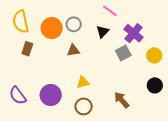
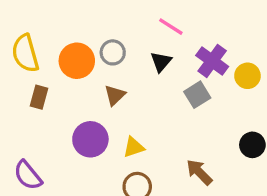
brown triangle: (73, 50) -> (115, 95), turned -32
yellow circle: (154, 55) -> (247, 76), moved
purple circle: (51, 95) -> (90, 139), moved

